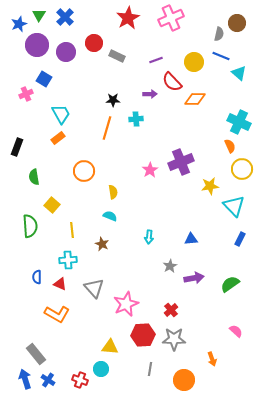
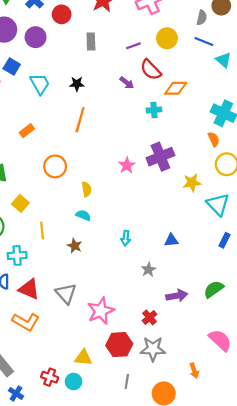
red circle: (94, 43) -> (62, 14), moved
gray rectangle: (117, 56) -> (91, 42), turned 63
yellow circle: (194, 62) -> (167, 38), moved
purple arrow: (150, 94) -> (127, 83), turned 40
black star: (113, 100) -> (77, 84), moved
cyan trapezoid: (61, 114) -> (40, 84), moved
cyan cross: (136, 119) -> (154, 110), moved
cyan cross: (68, 260) -> (17, 255), moved
purple arrow: (194, 278) -> (177, 296), moved
red triangle: (60, 284) -> (29, 289), size x1.5
pink semicircle: (236, 331) -> (220, 340), size x1.6
red cross: (80, 380) -> (50, 377), moved

